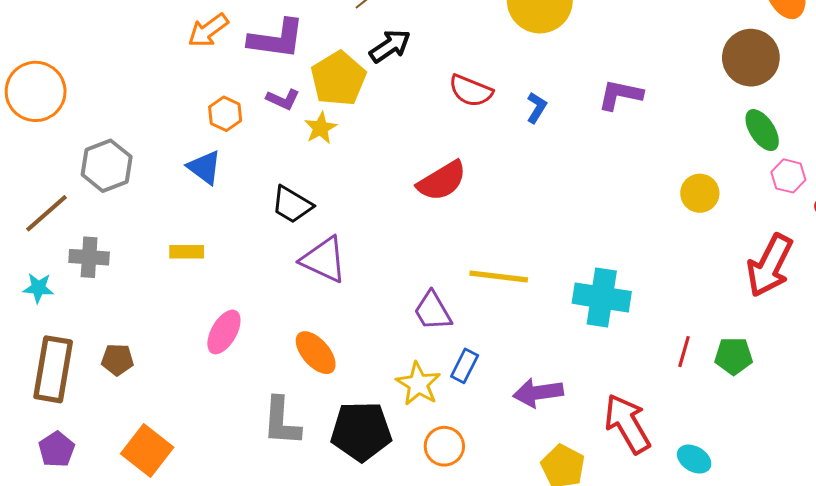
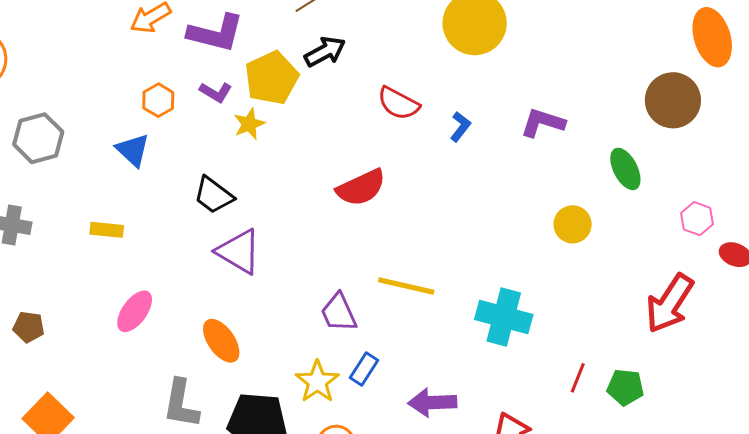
green ellipse: (762, 130) -> (625, 169), moved
yellow circle: (700, 193) -> (573, 224), moved

